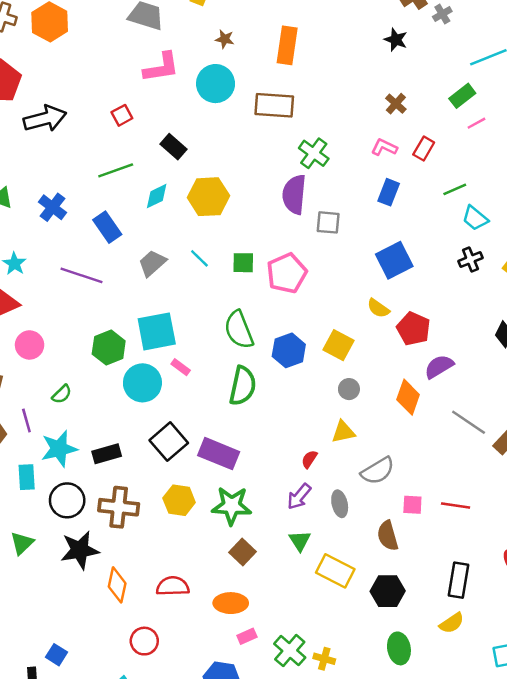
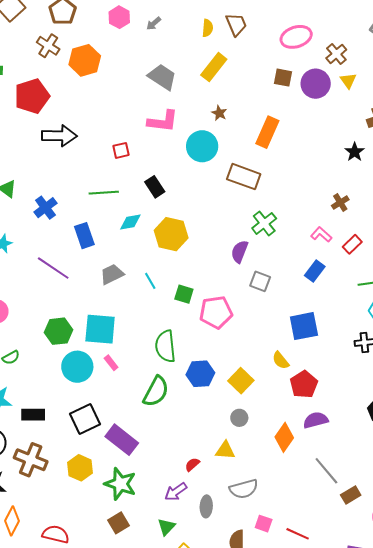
purple semicircle: (294, 194) -> (240, 252), size x0.7

